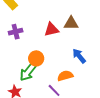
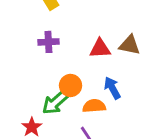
blue arrow: (79, 56) -> (112, 88), moved
orange semicircle: (65, 76) -> (94, 106), moved

